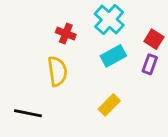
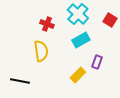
red square: (154, 39) -> (110, 20), moved
purple rectangle: (150, 64) -> (97, 62), moved

